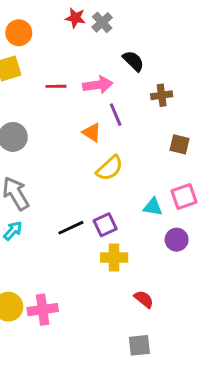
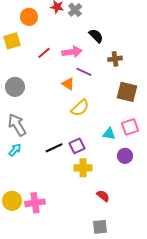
orange circle: (19, 33) -> (29, 17), moved
red line: (56, 86) -> (44, 53), turned -40
purple line: (116, 115) -> (84, 72), turned -42
brown square: (180, 144) -> (127, 92), size x1.5

